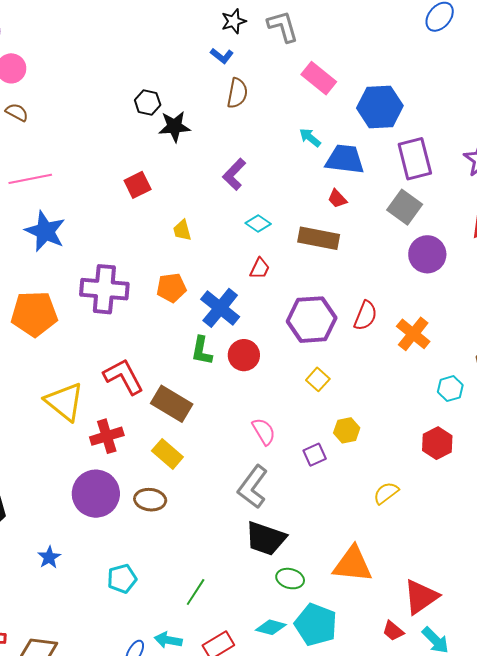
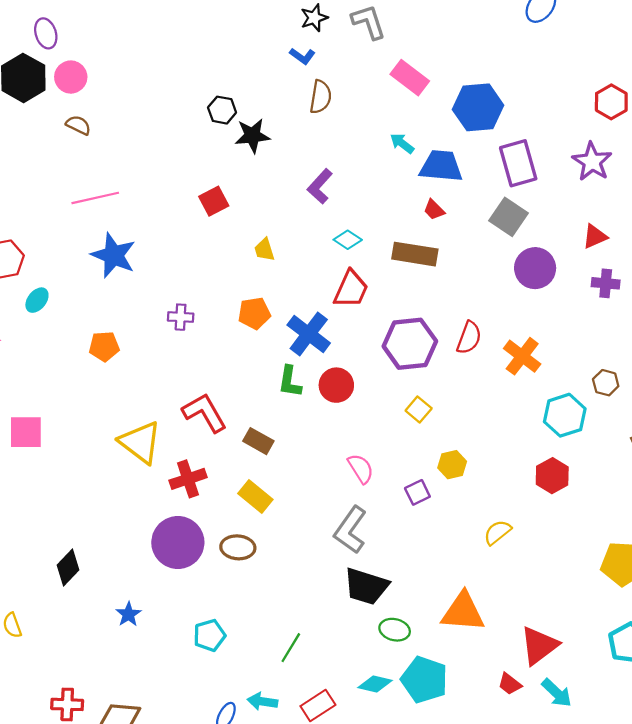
red trapezoid: (260, 268) -> (351, 289), size x1.6
purple cross: (104, 289) -> (181, 317), size x0.5
orange pentagon: (34, 314) -> (104, 346), size x0.6
cyan hexagon: (450, 389) -> (565, 415), size x1.5
brown rectangle: (172, 404) -> (258, 441), size x0.7

